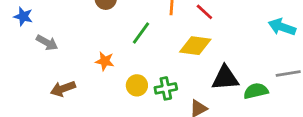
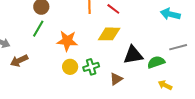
green line: (141, 33) -> (38, 29), moved
orange star: (105, 61) -> (67, 41), moved, size x1.5
brown arrow: (63, 89) -> (19, 61), moved

